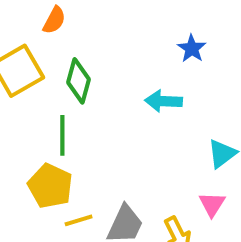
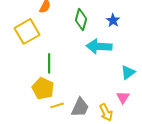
green diamond: (79, 81) -> (81, 19), moved
cyan arrow: (163, 101) -> (99, 46), size x1.4

